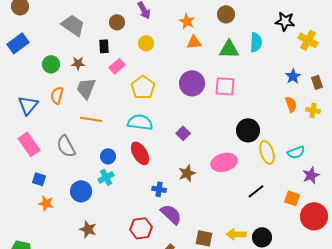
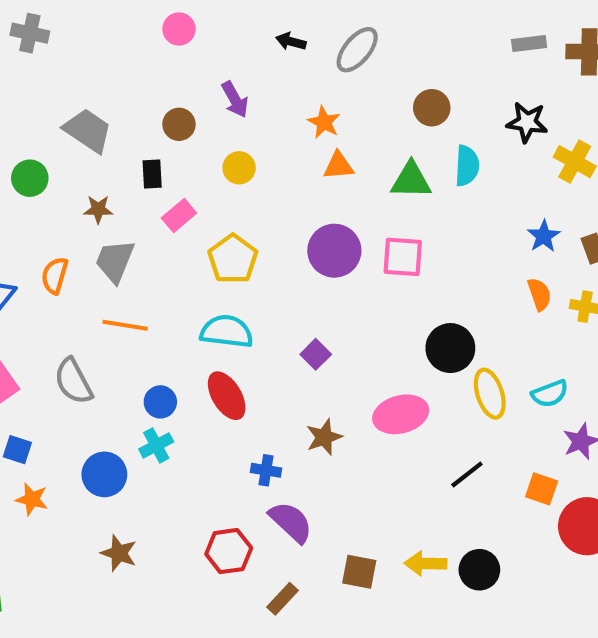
brown circle: (226, 14) -> (432, 108), moved
green circle: (51, 64) -> (30, 178), moved

